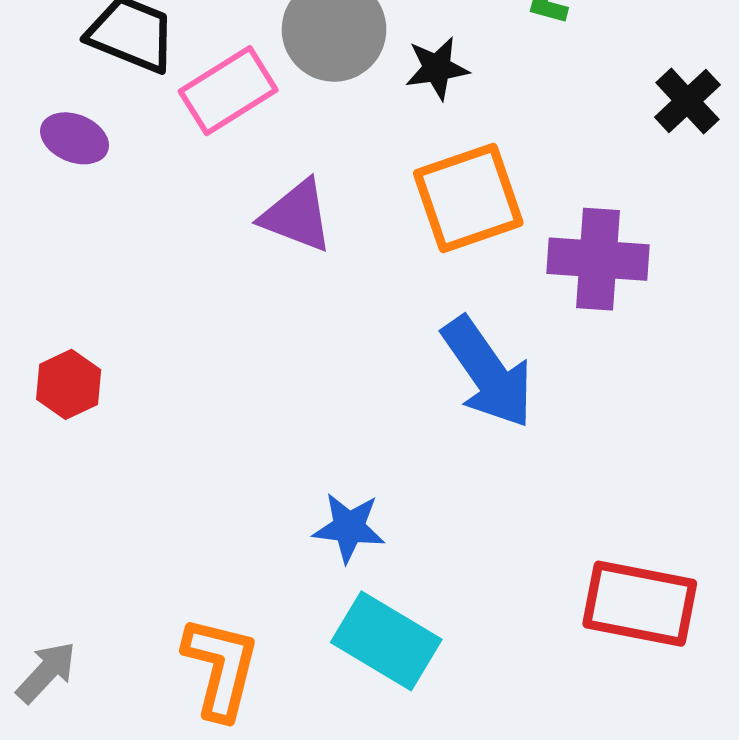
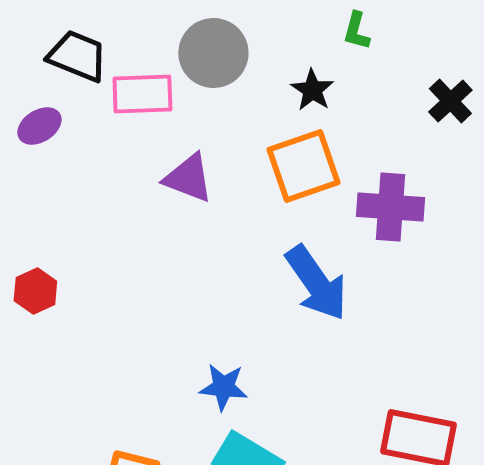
black star: (437, 68) -> (312, 90), moved, turned -30
pink rectangle: (228, 91) -> (142, 94), turned 30
purple ellipse: (75, 138) -> (39, 126), turned -54

